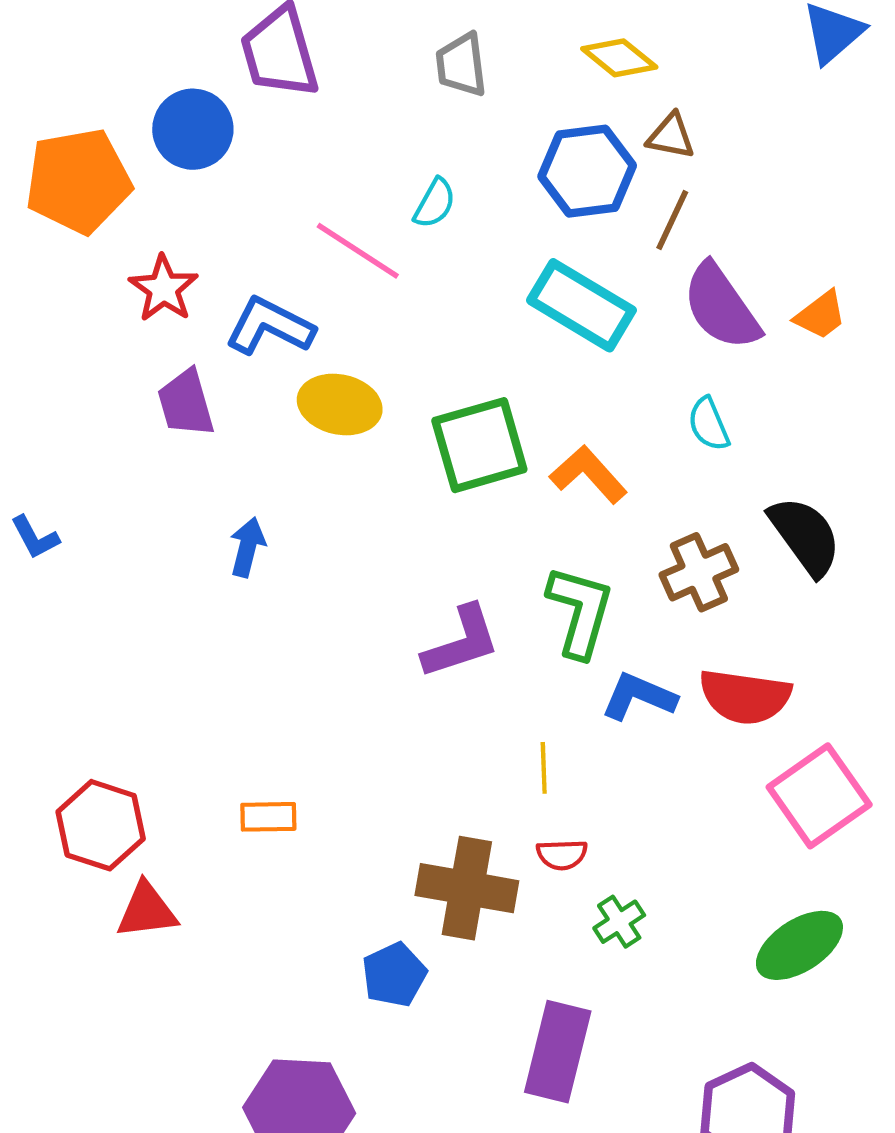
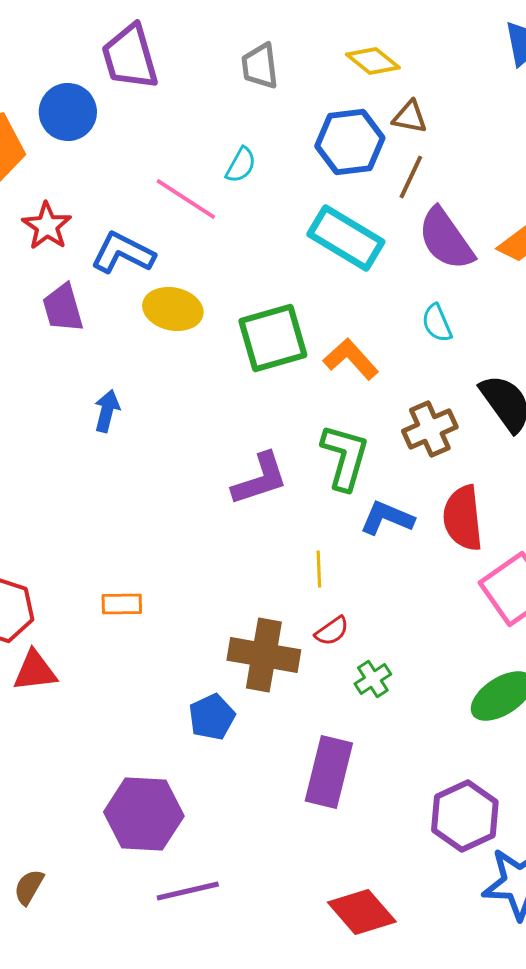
red semicircle: (745, 697) -> (463, 518), turned 76
red semicircle: (562, 855) -> (332, 631), turned -33

